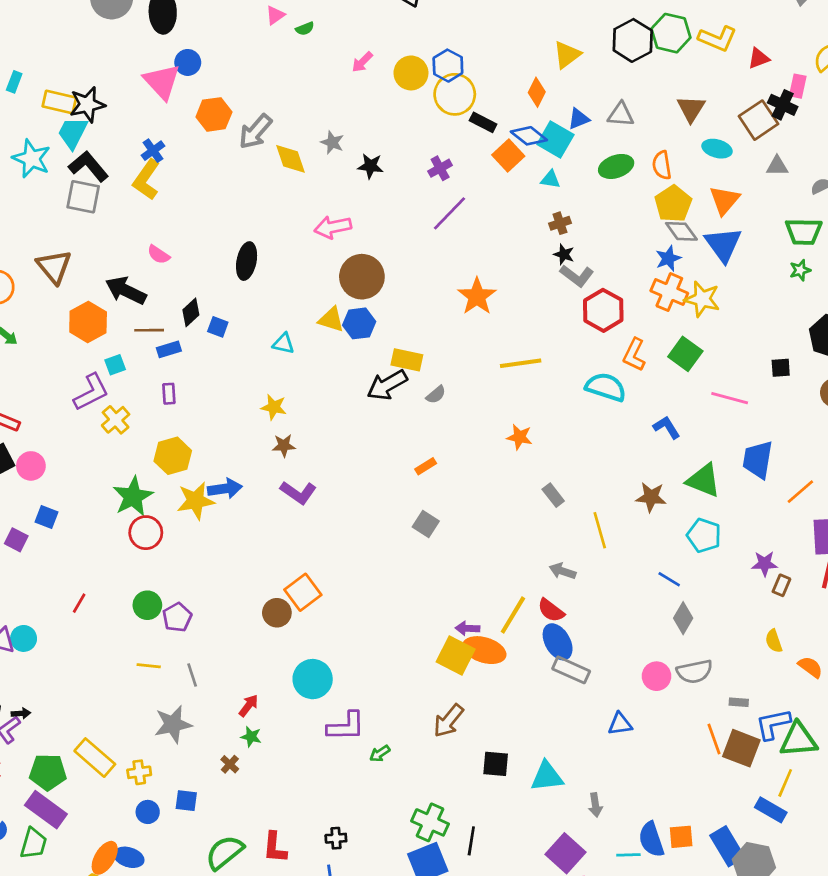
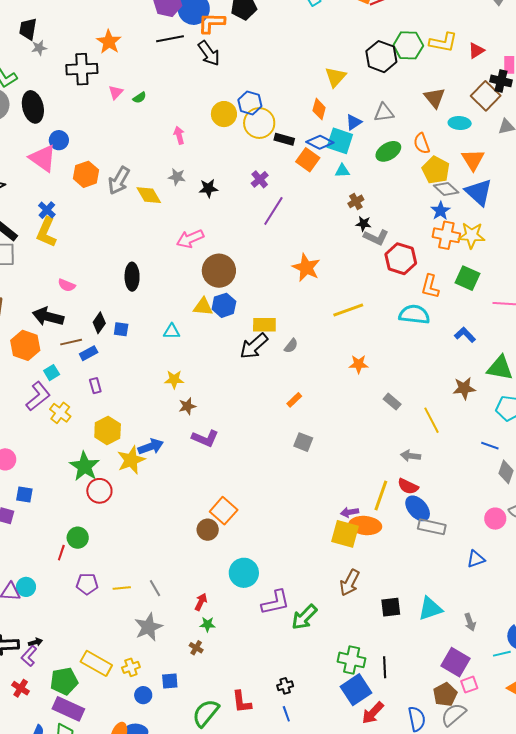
pink arrow: (362, 62) -> (179, 135), moved, turned 132
green circle: (147, 605) -> (78, 538), moved
purple pentagon: (177, 617) -> (87, 584), moved, turned -30
green arrow: (380, 753) -> (304, 617), size x1.8

